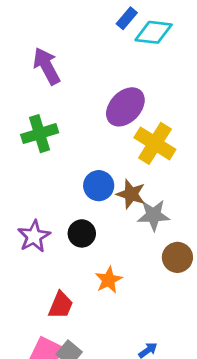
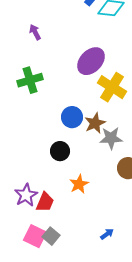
purple arrow: (47, 66) -> (35, 32), size x0.6
brown star: (131, 194) -> (95, 123), turned 30
purple star: (34, 236) -> (26, 195), moved

